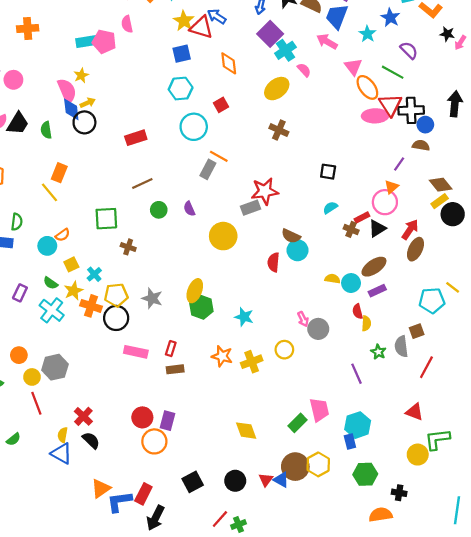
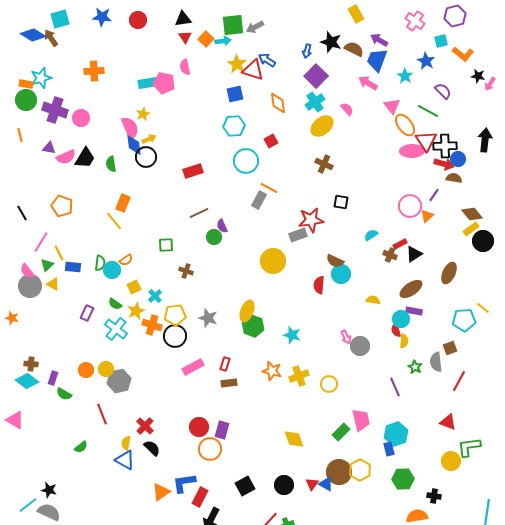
cyan cross: (285, 50) -> (315, 102), moved
black square: (328, 172) -> (341, 202), moved
pink circle: (385, 202) -> (410, 206), moved
purple semicircle: (189, 209) -> (222, 226), moved
green square: (106, 219) -> (166, 245), size x0.7
green semicircle: (17, 222) -> (100, 263), moved
red arrow: (410, 229) -> (444, 164), moved, turned 72
cyan circle: (351, 283) -> (401, 319), moved
purple rectangle: (377, 291) -> (414, 311), turned 35
yellow circle: (284, 350) -> (329, 384), moved
pink rectangle: (136, 352) -> (193, 367), turned -40
yellow circle: (32, 377) -> (106, 369), moved
blue L-shape: (119, 502) -> (184, 483), moved

